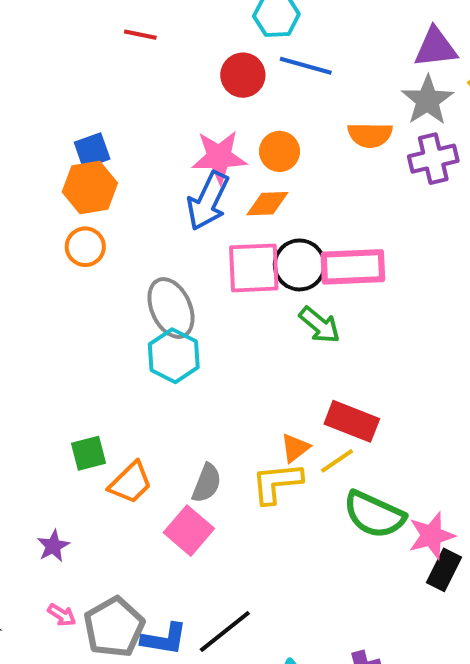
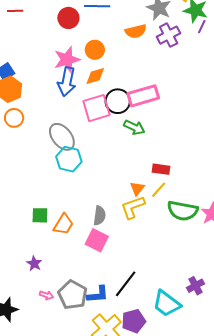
red rectangle: (352, 421) -> (161, 169), size x0.7
green square: (89, 453) -> (40, 215), turned 30

